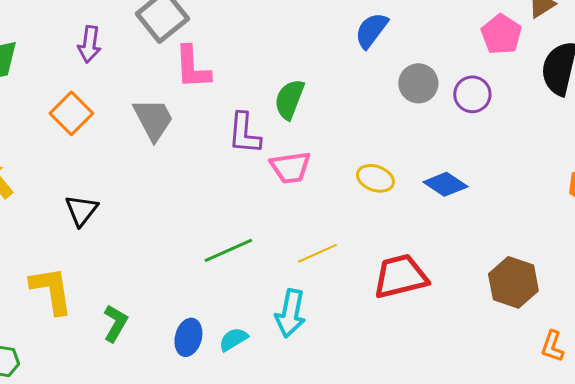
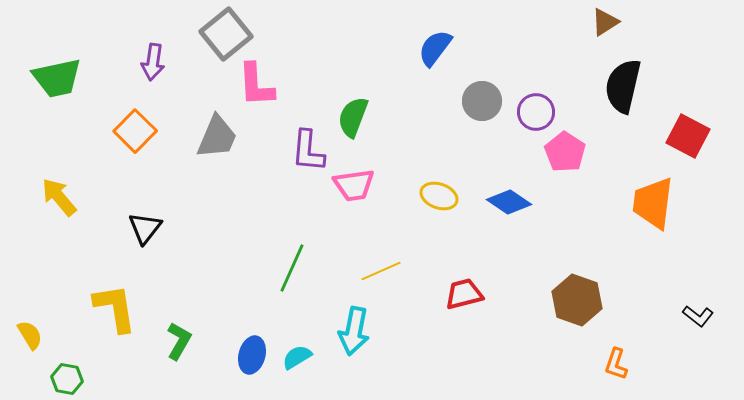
pink pentagon: (501, 34) -> (565, 152), moved
gray trapezoid: (153, 119) -> (217, 137), turned 51
green line: (228, 250) -> (292, 268), turned -42
red trapezoid: (400, 276) -> (464, 294), size x0.7

